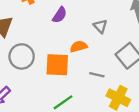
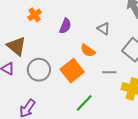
orange semicircle: (79, 47) -> (88, 51), turned -119
orange square: (57, 65) -> (72, 71), turned -30

